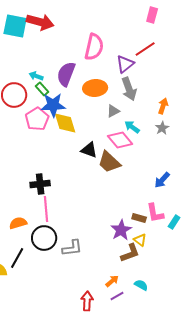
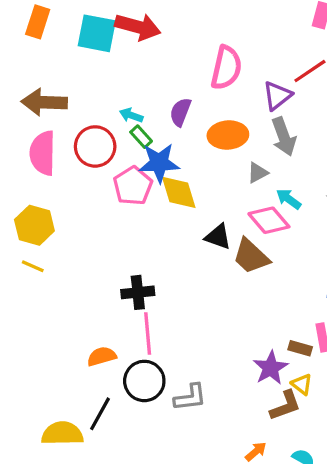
purple semicircle: (66, 74) -> (180, 112), size x0.7

